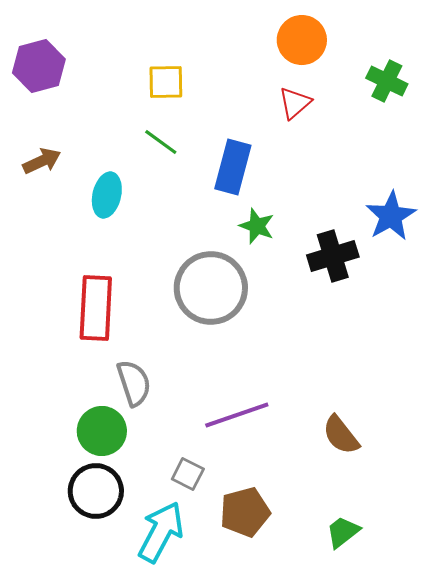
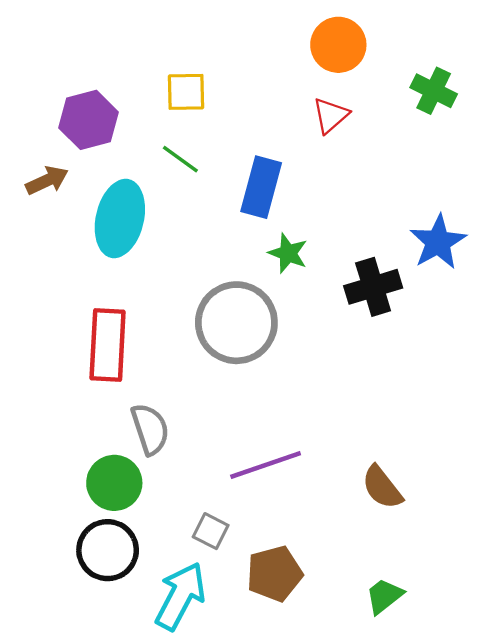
purple hexagon: (39, 66) -> (89, 120), moved
cyan ellipse: (107, 195) -> (120, 218), size x1.5

